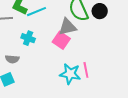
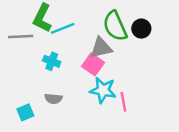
gray semicircle: (12, 59) -> (53, 99), moved
cyan star: (70, 74) -> (103, 90), moved

